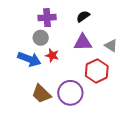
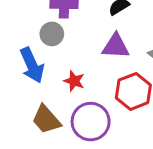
red star: (52, 55) -> (74, 81), moved
blue arrow: (29, 59) -> (32, 65), turned 40

